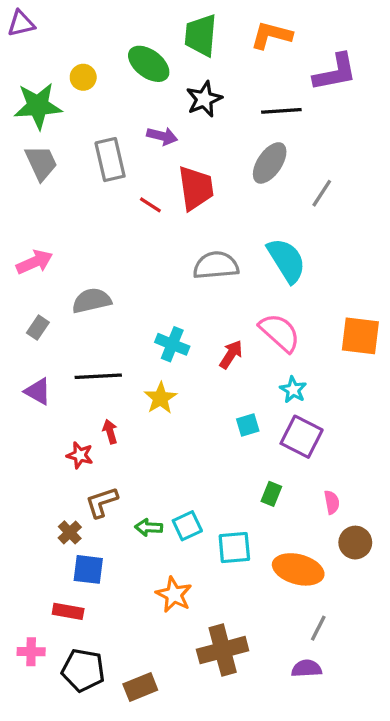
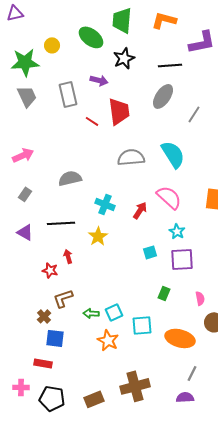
gray semicircle: (92, 301) -> (70, 178), moved
purple square: (302, 437) -> (182, 259), turned -30
orange star: (174, 595) -> (108, 340), moved
brown rectangle: (140, 687) -> (94, 399), moved

